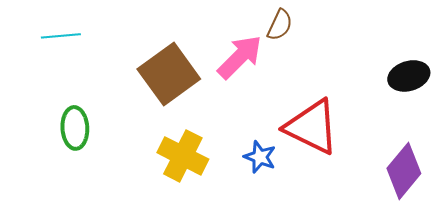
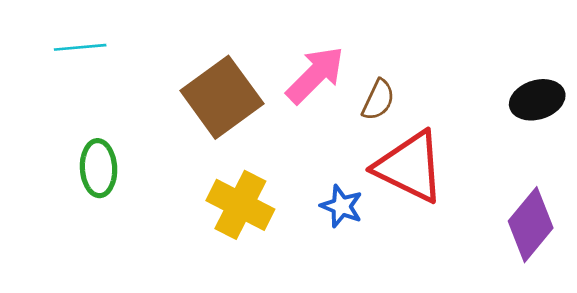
brown semicircle: (280, 25) -> (378, 100), moved

